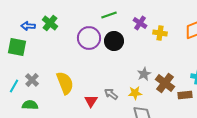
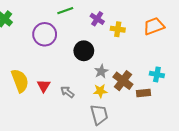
black circle: (114, 41) -> (84, 51), moved
yellow star: (135, 93) -> (100, 91), moved
red triangle: (91, 101) -> (44, 86), moved

